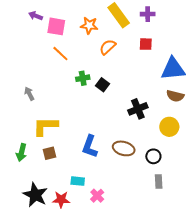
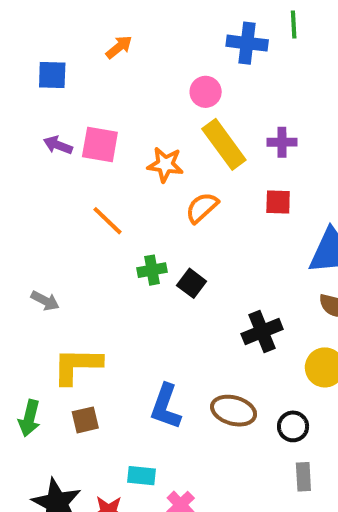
pink square: (56, 26) -> (100, 144), moved
gray arrow: (29, 94) -> (45, 301), turned 144

